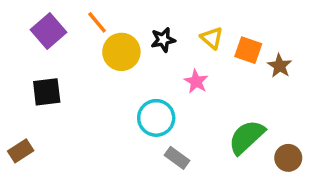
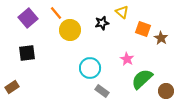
yellow triangle: (212, 38) -> (122, 12), moved
black star: (163, 40) -> (102, 23), moved
pink star: (196, 81) -> (127, 59), moved

